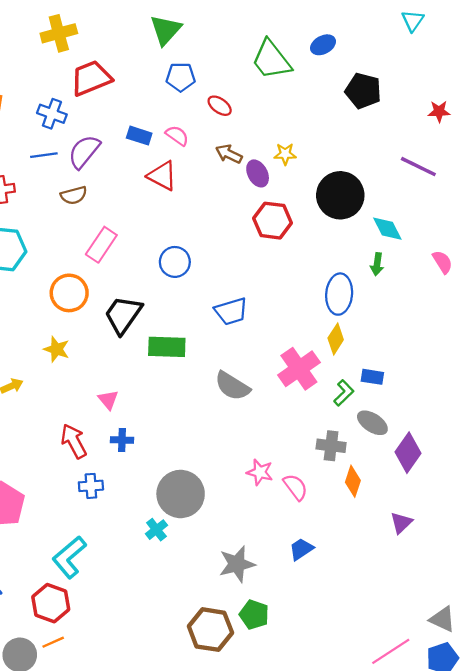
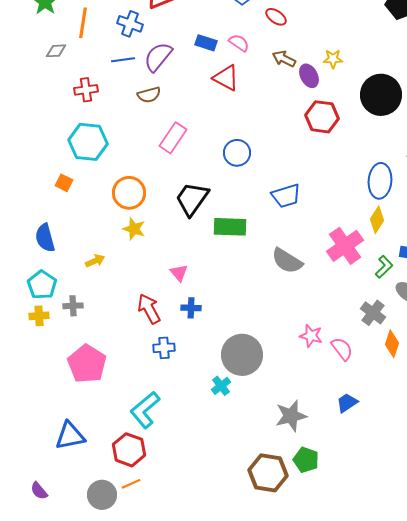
orange circle: (69, 293) -> (129, 193), moved
gray cross: (331, 446) -> (373, 313), turned 30

